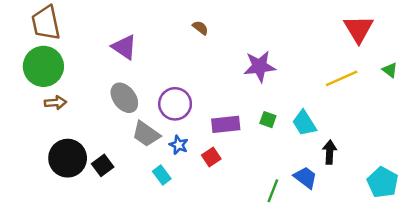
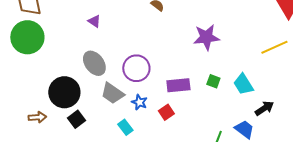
purple triangle: (124, 47) -> (94, 21), size x0.6
brown arrow: (56, 103) -> (37, 117), moved
black arrow: (330, 152) -> (264, 108), turned 54
black circle: (68, 158) -> (64, 92), moved

